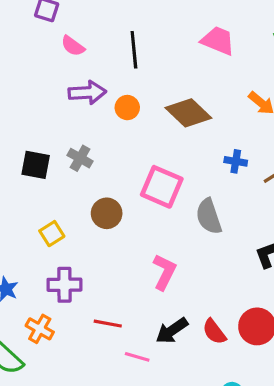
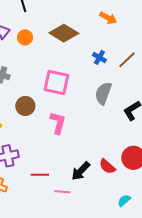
blue cross: (236, 161) -> (99, 57), turned 32
gray semicircle: (209, 216) -> (103, 93), moved, turned 50
pink L-shape: (164, 272) -> (58, 123), moved

